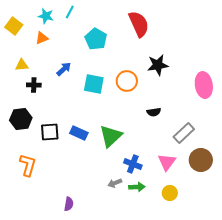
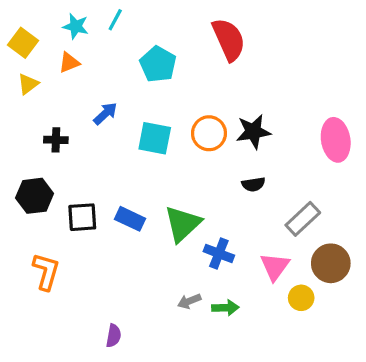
yellow triangle: (22, 65) -> (28, 84), moved, turned -32
black star: (158, 65) -> (253, 132), moved
blue cross: (133, 164) -> (219, 253), moved
yellow circle: (170, 193) -> (301, 298), moved

